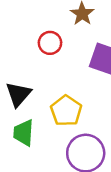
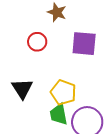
green trapezoid: (24, 133) -> (59, 114), moved

